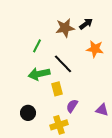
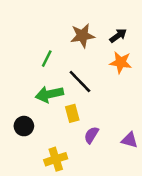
black arrow: (86, 24) -> (118, 36), moved
black circle: (28, 113) -> (24, 126), moved
yellow cross: (59, 125) -> (56, 159), moved

